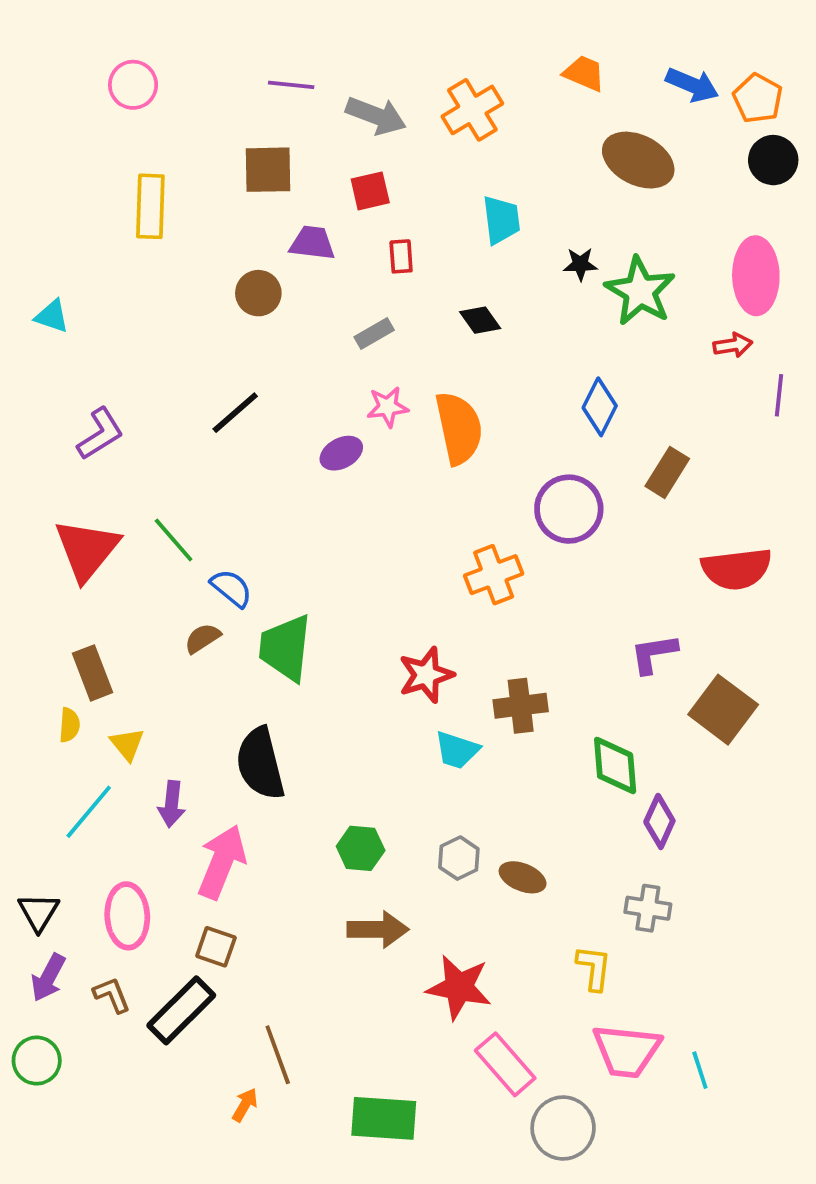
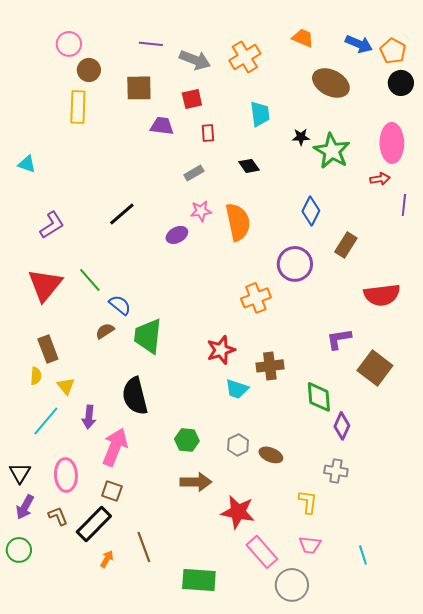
brown circle: (258, 293) -> (89, 70), moved
pink trapezoid: (627, 1051) -> (310, 545), moved, size x0.6
orange arrow: (245, 1105) -> (107, 559), moved

